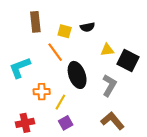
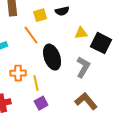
yellow square: (65, 31) -> (40, 15), turned -32
yellow line: (60, 102) -> (36, 83), turned -42

